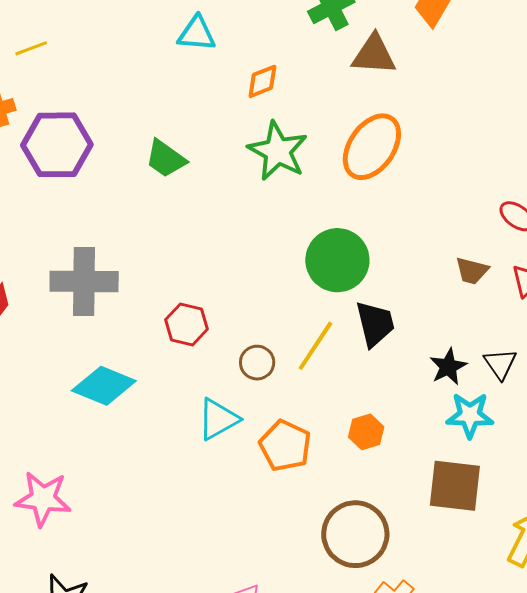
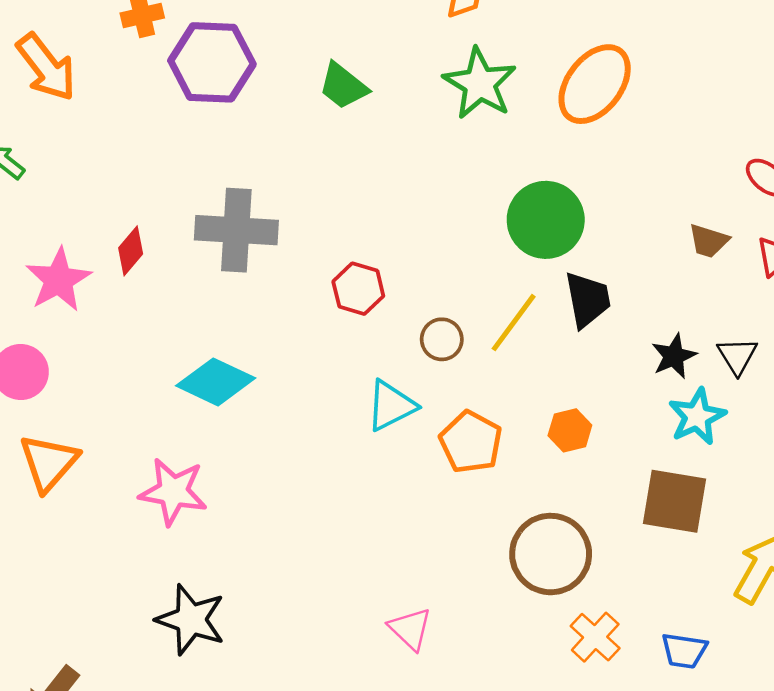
cyan diamond: (104, 386) -> (216, 382), moved
cyan star: (470, 415) -> (697, 416), turned -30

